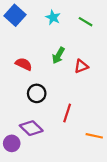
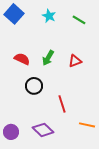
green arrow: (58, 55) -> (48, 58), moved
red line: (67, 113) -> (62, 104), turned -36
purple diamond: (31, 128) -> (43, 130), moved

